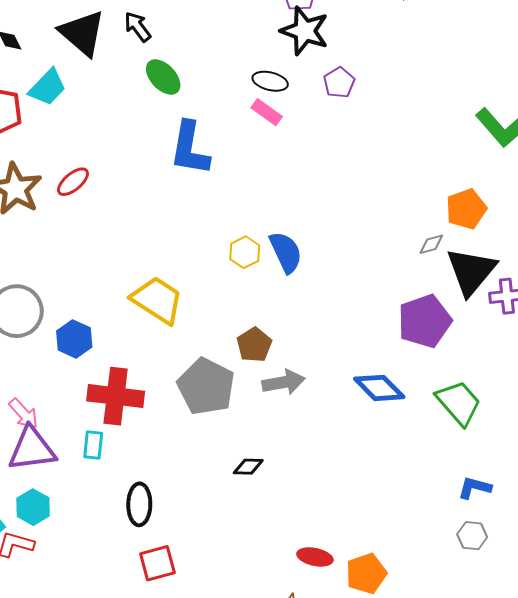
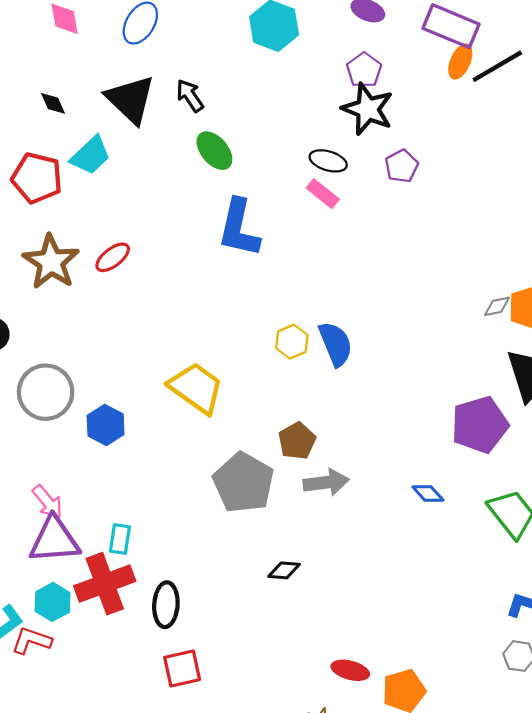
gray diamond: (431, 244) -> (497, 306), moved
blue diamond: (379, 388) -> (428, 494), size x0.6
red cross: (116, 396) -> (105, 584), moved, turned -30

